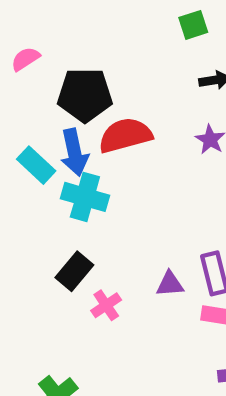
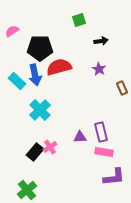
green square: (193, 25) -> (79, 20), moved
cyan cross: (85, 197) -> (40, 110), moved, turned 30
black rectangle: (74, 271) -> (35, 152), moved

